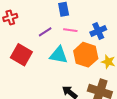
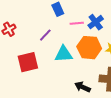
pink line: (70, 30) -> (77, 23), moved
red square: (21, 55) -> (28, 62), turned -30

